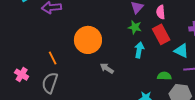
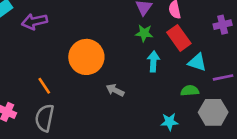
cyan triangle: (181, 51) -> (197, 62), moved

